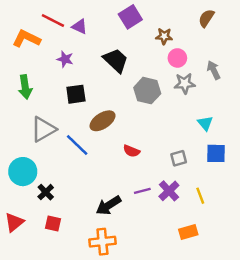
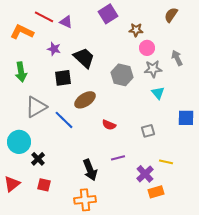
black trapezoid: (116, 60) -> (84, 58), moved
cyan triangle: (205, 123) -> (158, 93), moved
blue square: (216, 153) -> (186, 118), moved
purple cross: (169, 191) -> (145, 174), moved
yellow line: (200, 196) -> (166, 162), turned -56
black arrow: (109, 205) -> (90, 170), turned -80

